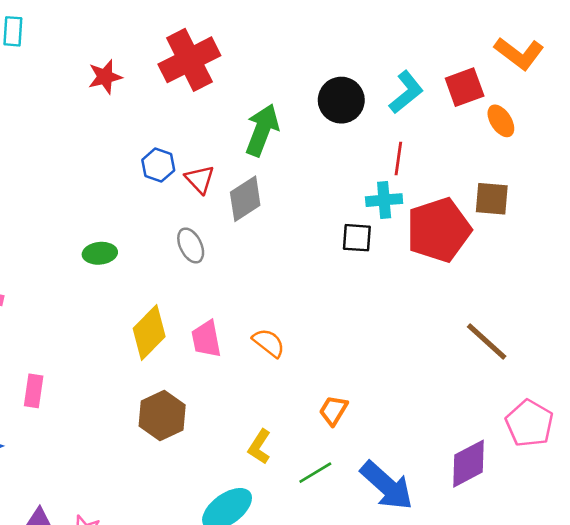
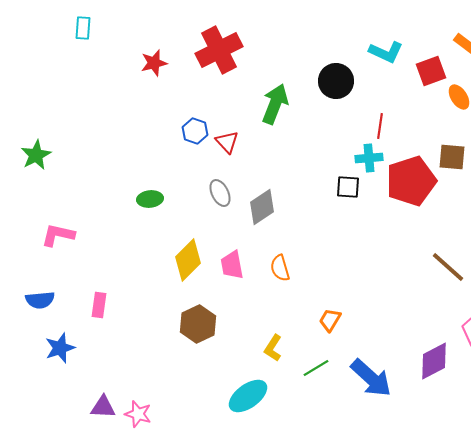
cyan L-shape: (406, 92) -> (386, 52), moved, turned 64
gray diamond: (245, 199) -> (262, 207), moved
orange semicircle: (269, 343) -> (280, 268), turned -144

